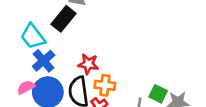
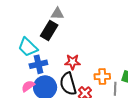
blue cross: (44, 61) -> (38, 64), turned 36
orange cross: (105, 85) -> (102, 77), moved

